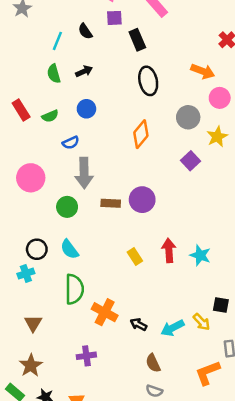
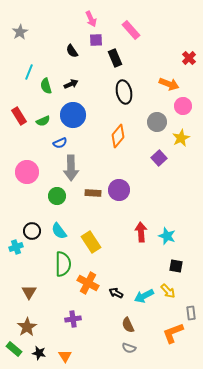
cyan line: (57, 41) -> (29, 72), moved
blue circle: (86, 109) -> (73, 115), size x1.6
yellow rectangle: (135, 257) -> (91, 242), moved, size x1.5
cyan cross: (26, 273) -> (16, 247), moved
black square: (221, 305) -> (176, 266), moved

